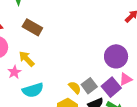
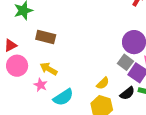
gray square: (89, 86) -> (125, 62), moved
yellow semicircle: (75, 88) -> (103, 83), turned 104

